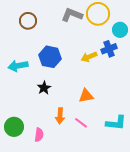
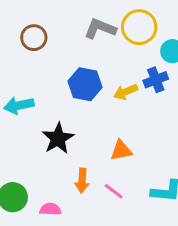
blue hexagon: (50, 57) -> (85, 84), moved
black star: (44, 88) -> (58, 138), size x1.5
pink semicircle: (39, 135) -> (50, 209), turned -96

